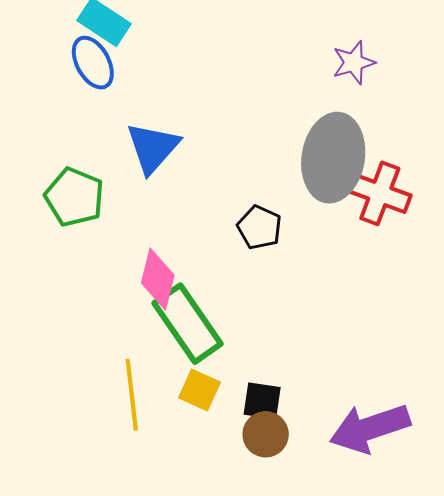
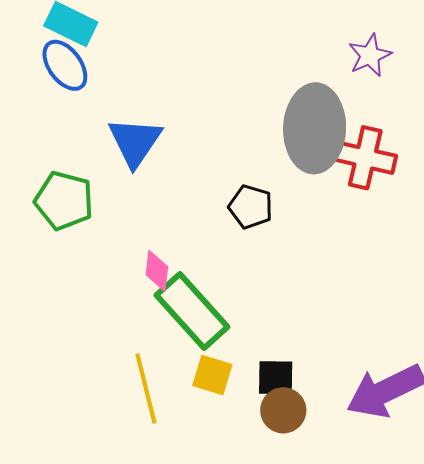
purple star: (354, 63) -> (370, 55), moved
pink diamond: (158, 279) -> (157, 271), size x0.7

